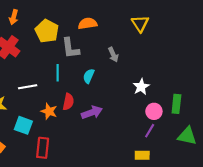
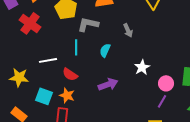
gray L-shape: (70, 48) -> (88, 24), turned 110
white star: (141, 87) -> (142, 67), moved
red semicircle: (68, 102) -> (70, 74), moved, turned 112
orange star: (49, 111) -> (67, 95), moved

